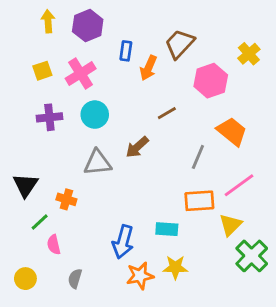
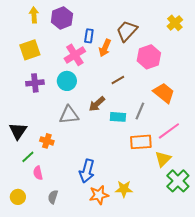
yellow cross: (249, 54) -> (175, 23), moved
yellow square: (42, 71) -> (30, 50), size x1.5
pink cross: (81, 74) -> (75, 55), moved
cyan rectangle: (167, 229) -> (118, 117), moved

